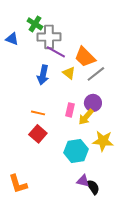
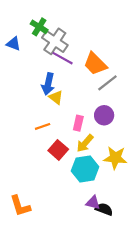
gray cross: (49, 37) -> (55, 41), turned 35
yellow triangle: (69, 73) -> (56, 97), moved
orange line: (38, 113) -> (43, 126), turned -32
yellow arrow: (86, 117) -> (85, 143), moved
red square: (38, 134) -> (58, 150), moved
black semicircle: (93, 187) -> (104, 209), turned -35

